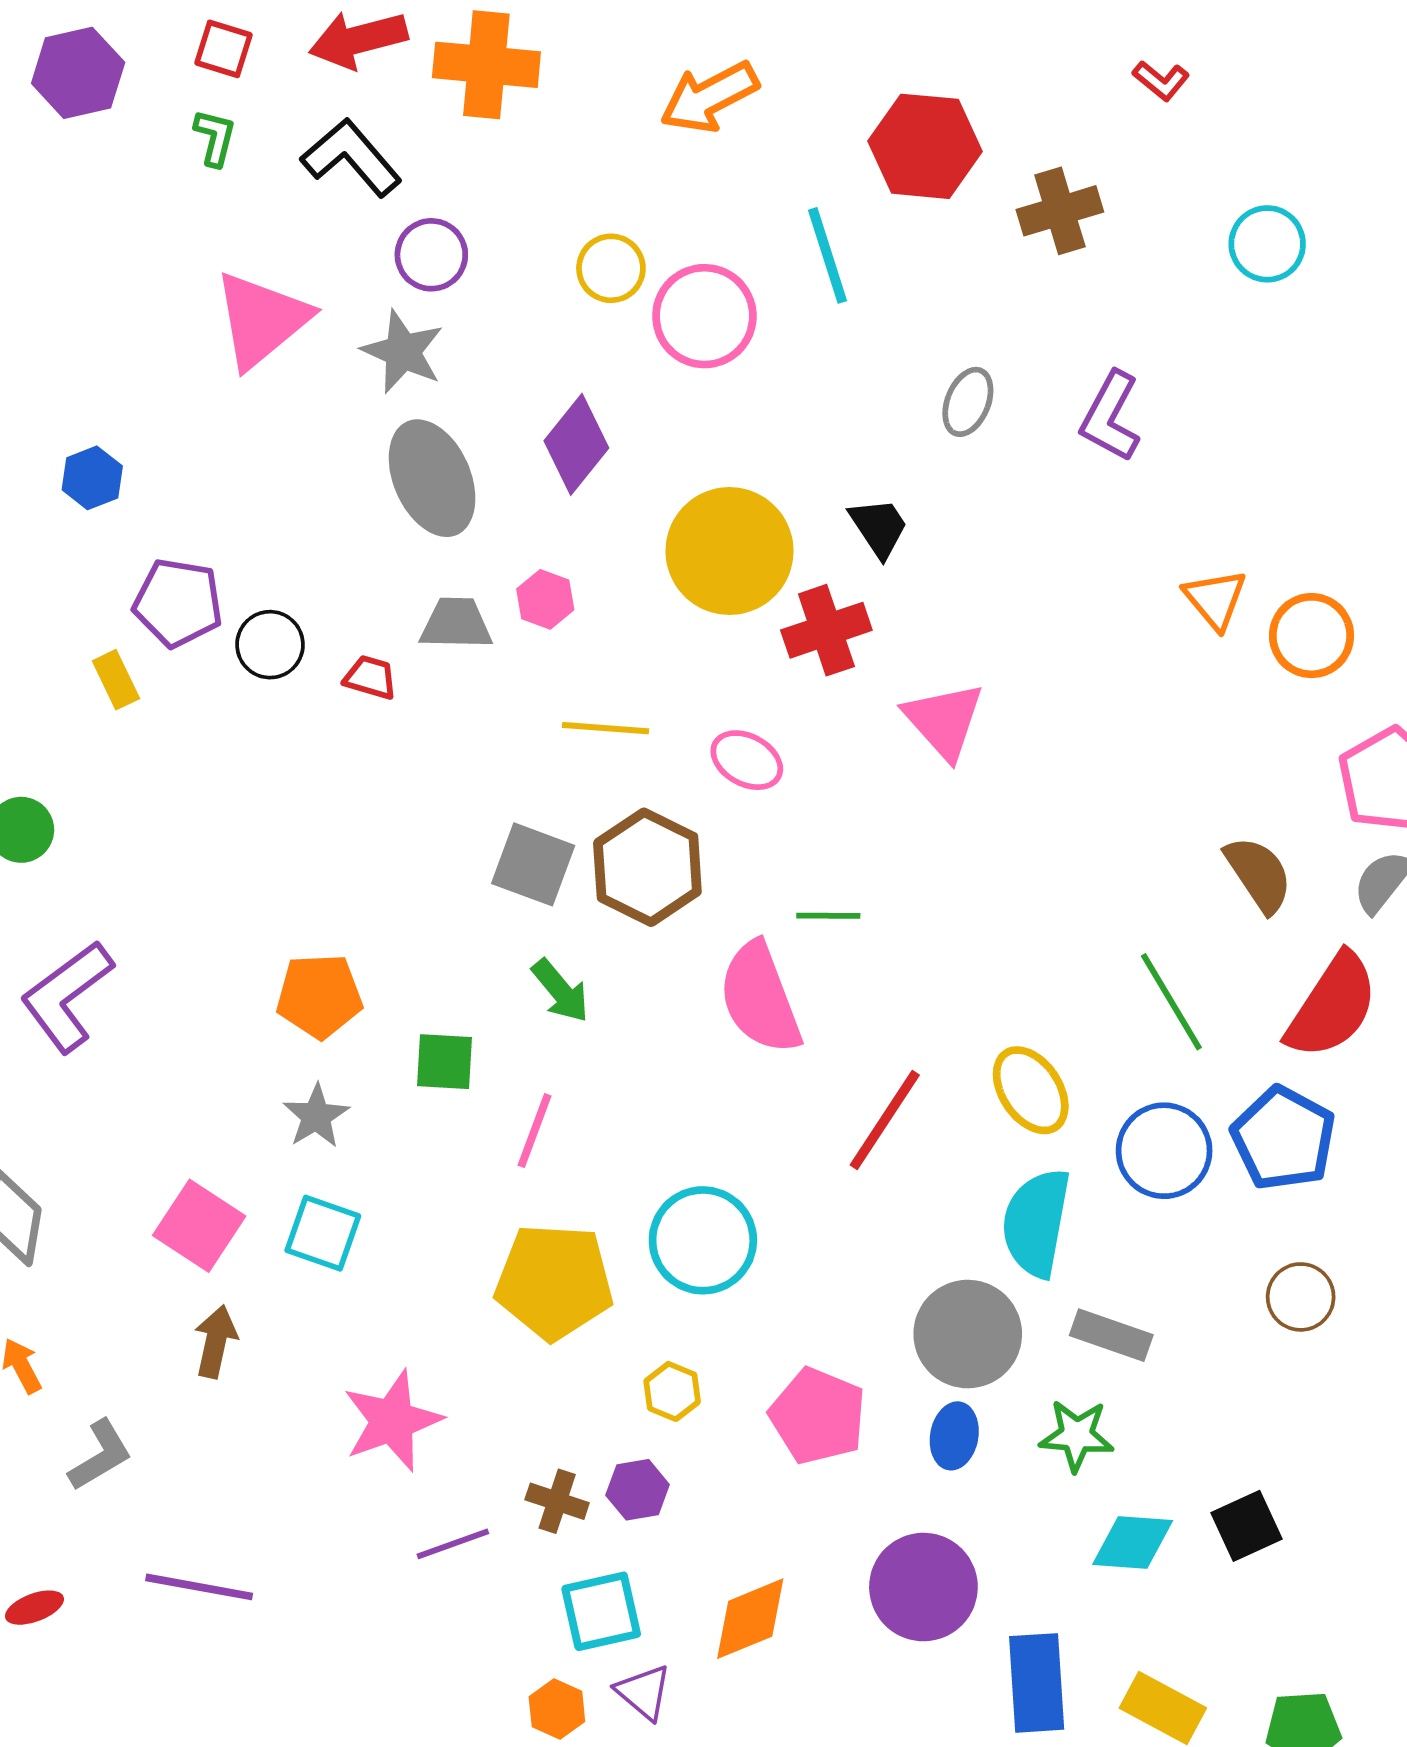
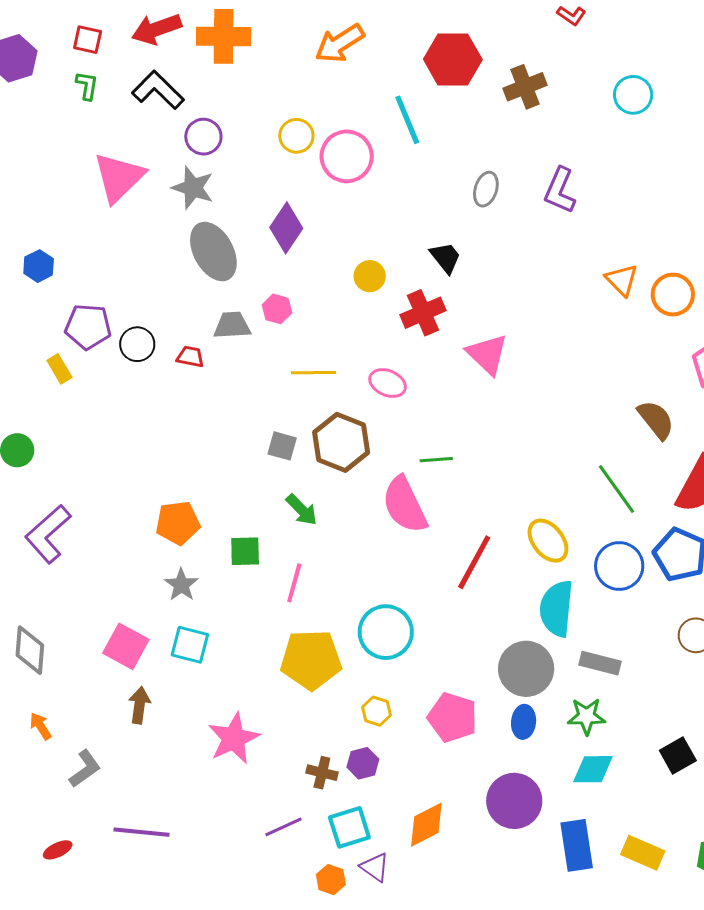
yellow circle: (729, 551) -> (370, 276), size x0.5
gray square: (533, 864) -> (282, 446), size x0.7
cyan diamond: (1133, 1543) -> (593, 769), moved
purple line: (453, 1544) -> (283, 827), moved

